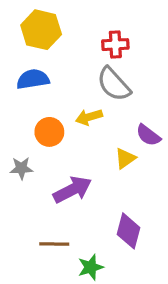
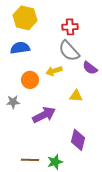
purple semicircle: (148, 135) -> (90, 68), moved
yellow triangle: (125, 158) -> (76, 96), turned 40
brown line: (54, 244) -> (30, 160), moved

